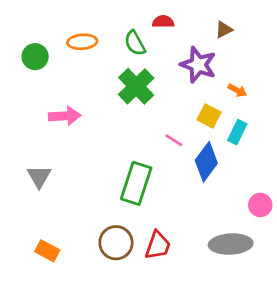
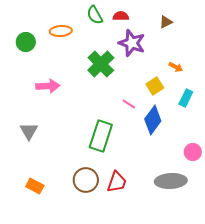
green semicircle: (135, 43) -> (95, 15), moved
purple star: (198, 65) -> (132, 43), moved
yellow square: (209, 116) -> (155, 86), turned 30
cyan rectangle: (237, 132) -> (186, 98), moved

